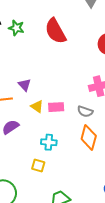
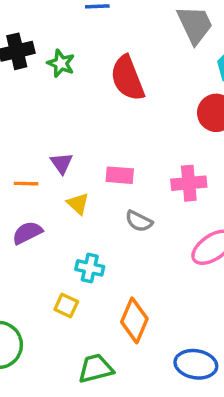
pink rectangle: (56, 107) -> (120, 175), moved
gray semicircle: (85, 111) -> (139, 221), moved
orange diamond: (89, 137) -> (134, 320), moved

